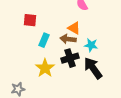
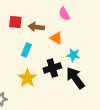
red square: (30, 20) -> (15, 22), moved
brown arrow: (68, 39) -> (36, 27), moved

